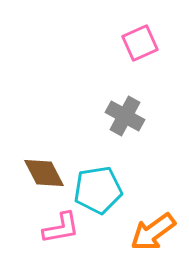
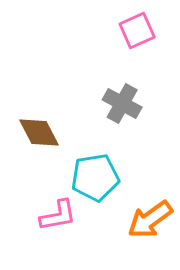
brown diamond: (44, 173) -> (39, 132), moved

